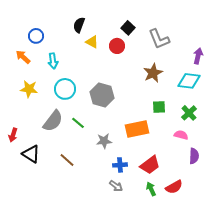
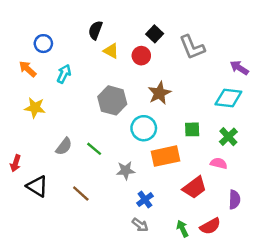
purple arrow: (198, 56) -> (239, 68), turned -70
cyan arrow: (53, 61) -> (64, 74), turned -147
brown star: (153, 73) -> (159, 93), moved
cyan circle: (65, 89) -> (144, 128), moved
gray hexagon: (102, 95) -> (112, 100), moved
gray semicircle: (53, 121) -> (64, 146), size x0.7
purple semicircle: (194, 156) -> (234, 200), moved
blue cross: (120, 165) -> (145, 200), turned -32
red trapezoid: (150, 165) -> (195, 187), moved

